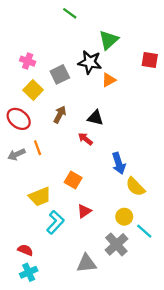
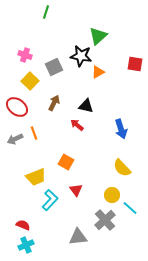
green line: (70, 13) -> (46, 12), moved, turned 72
red square: (150, 60) -> (135, 64), moved
blue arrow: (119, 163) -> (121, 129), moved
red triangle: (84, 211) -> (76, 190), turned -32

